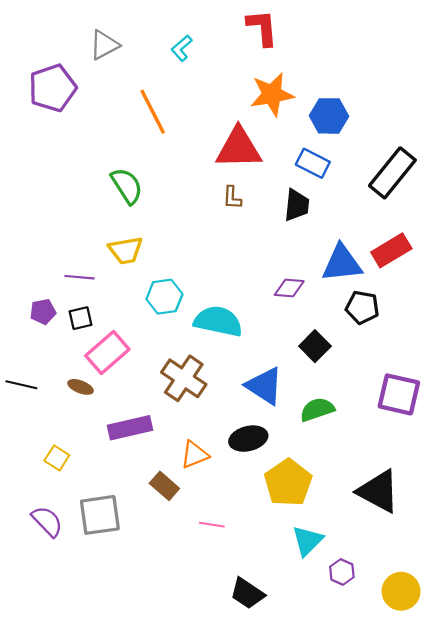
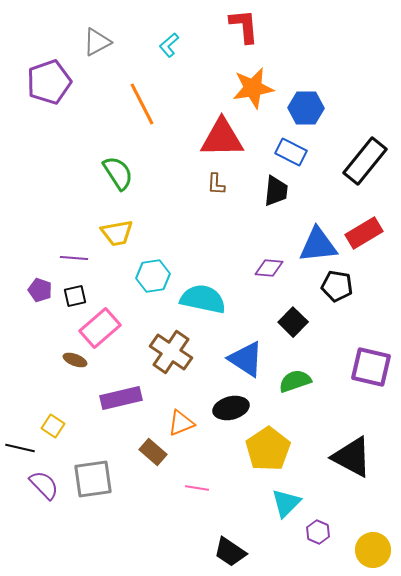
purple pentagon: (43, 312) -> (40, 290), turned 30
black line: (21, 385) -> (20, 448), moved

